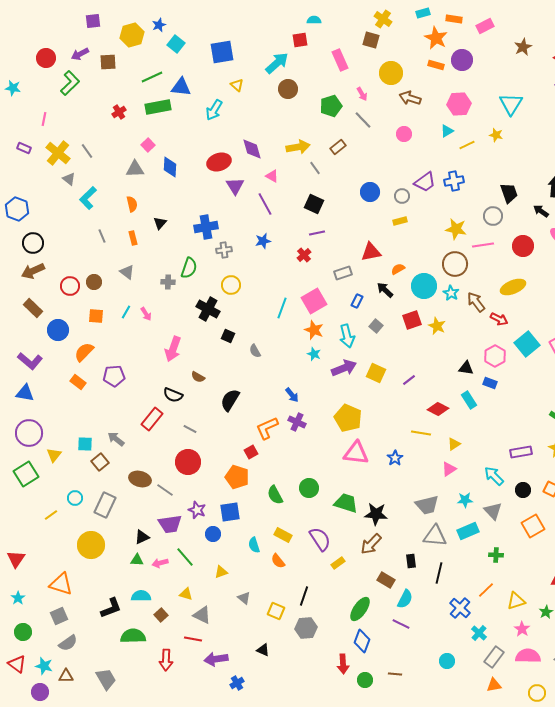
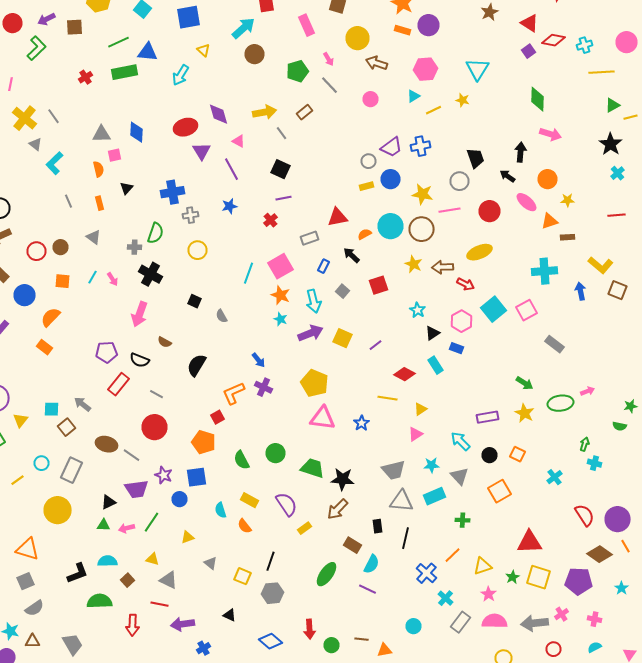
pink square: (148, 145) -> (114, 155), moved, turned 32
blue circle: (370, 192) -> (390, 179), moved
cyan circle: (424, 286) -> (390, 226), moved
cyan star: (451, 293) -> (418, 310), moved
brown arrow: (476, 302) -> (442, 267), turned -55
black cross: (208, 309) -> (150, 274), moved
yellow star: (437, 326) -> (414, 264), moved
black triangle: (466, 368) -> (432, 333), turned -42
purple pentagon: (114, 376) -> (106, 352), moved
green line: (185, 557) -> (152, 522), turned 75
blue diamond: (362, 641) -> (270, 641), moved, turned -70
orange triangle: (494, 685) -> (384, 650), moved

